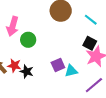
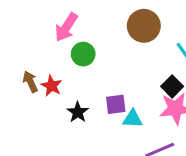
black star: (27, 71) -> (78, 112), moved

